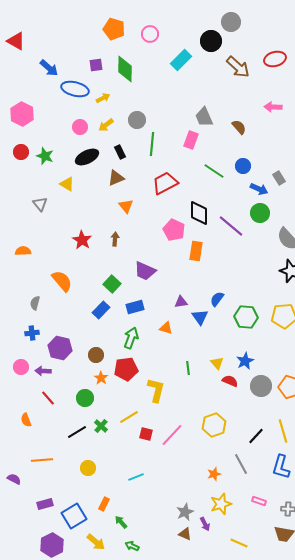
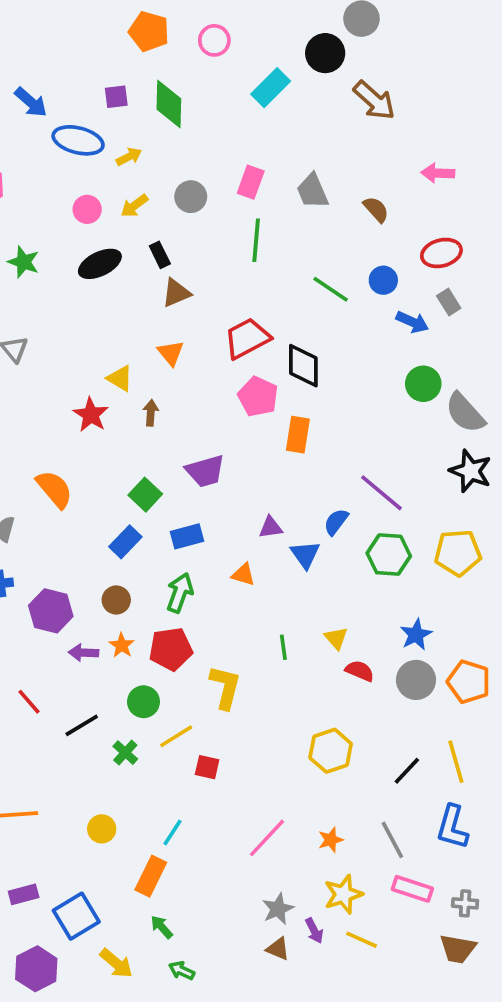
red ellipse: (275, 59) -> (441, 253), moved
pink rectangle: (191, 140) -> (251, 182), moved
green line: (152, 144) -> (256, 240), moved
brown triangle: (116, 178) -> (176, 293), moved
red trapezoid: (165, 183) -> (247, 338), moved
yellow triangle: (67, 184) -> (120, 378), moved
green circle: (260, 213) -> (423, 384), moved
purple line: (231, 226) -> (381, 493), moved
purple trapezoid: (145, 271) -> (205, 471), turned -40
brown circle: (96, 355) -> (116, 600), moved
blue star: (245, 361) -> (416, 634), moved
purple arrow: (43, 371) -> (84, 653), moved
orange star: (101, 378) -> (122, 645), moved
green circle: (85, 398) -> (143, 702), moved
black line: (77, 432) -> (82, 725), moved
pink line: (172, 435) -> (267, 838), moved
gray line: (241, 464) -> (392, 840), moved
cyan line: (136, 477) -> (173, 833), moved, turned -35
pink rectangle: (259, 501) -> (412, 889), size x1.5
orange rectangle: (104, 504) -> (151, 876), moved, size x1.5
yellow line: (239, 543) -> (361, 940), moved

